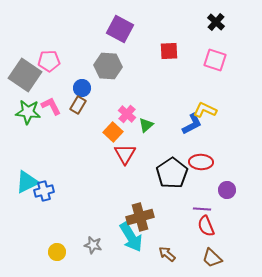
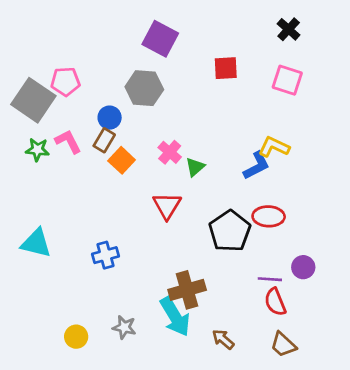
green star: (28, 112) -> (37, 150), size x0.7
orange square: (113, 132) -> (122, 160), moved
cyan triangle: (27, 182) -> (36, 243), turned 40
purple circle: (227, 190) -> (303, 267), moved
blue cross: (44, 191) -> (106, 255), moved

